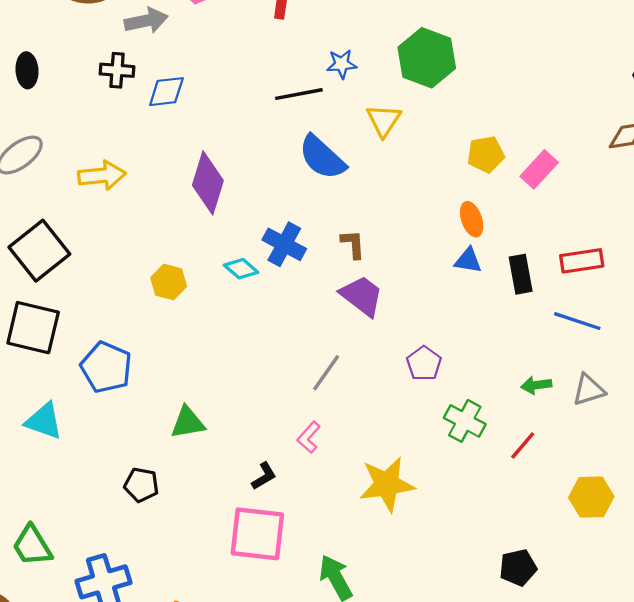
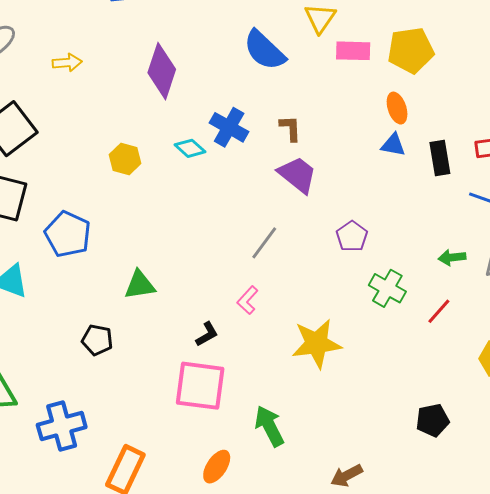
yellow pentagon: (486, 154) -> (411, 50), size x1.4
pink rectangle: (539, 169) -> (353, 51), moved, turned 48
yellow arrow: (102, 175) -> (67, 63), size x0.7

